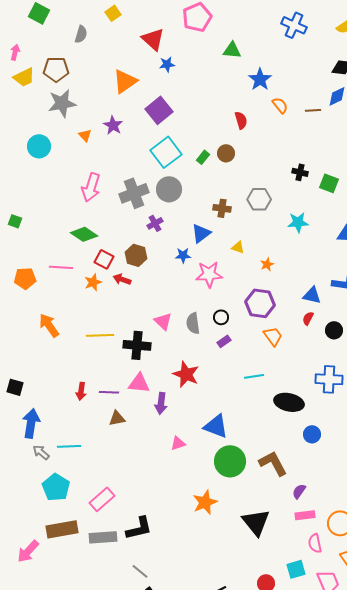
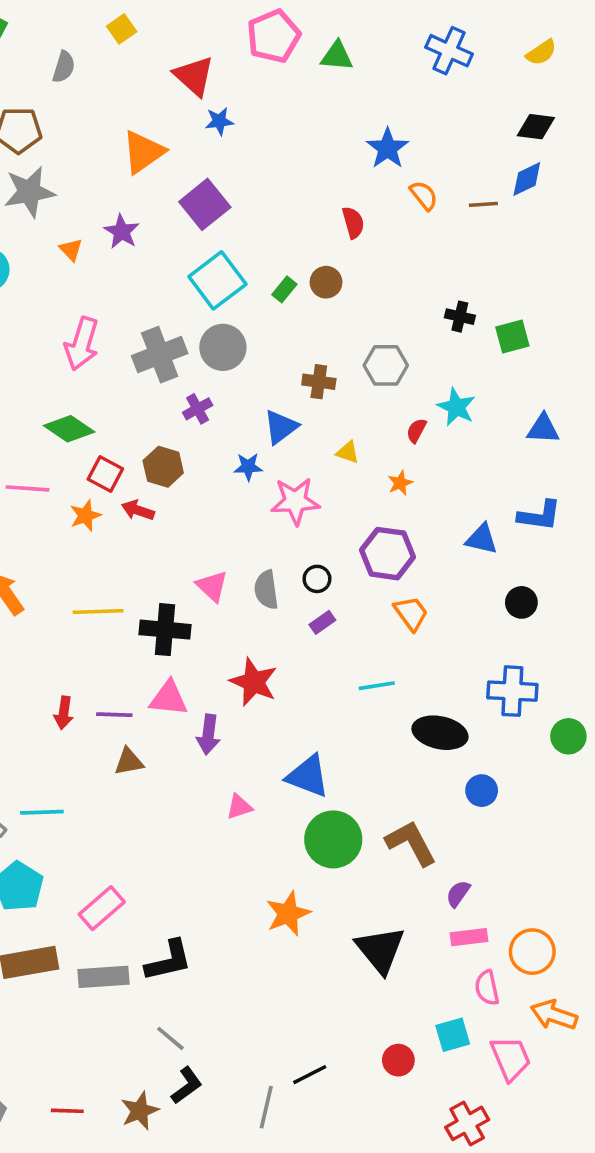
green triangle: (232, 50) -> (337, 56), moved
green square: (329, 183) -> (512, 336), turned -36
cyan star: (298, 222) -> (456, 407), turned 30
red semicircle: (308, 318) -> (416, 431), moved

